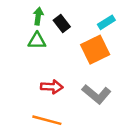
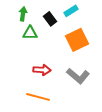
green arrow: (38, 16) -> (23, 14), moved
cyan rectangle: (106, 22) -> (71, 11), moved

